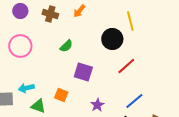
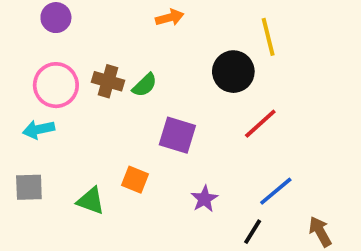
orange arrow: (79, 11) -> (170, 18), turned -144
brown cross: (50, 14) -> (108, 81), moved
cyan arrow: (26, 88) -> (39, 129), moved

